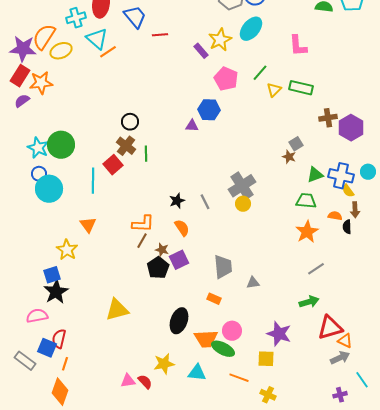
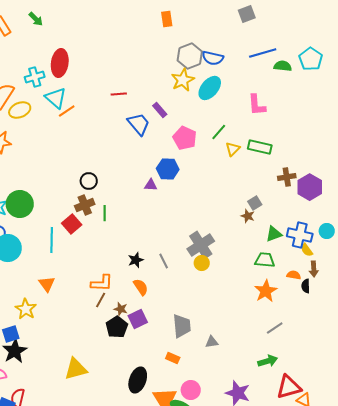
blue trapezoid: (135, 17) -> (139, 124), moved
yellow star: (220, 40) -> (183, 80), moved
brown cross: (126, 146) -> (85, 205), turned 30

